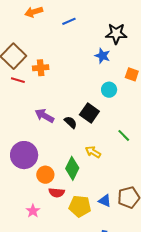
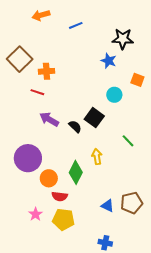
red line: (18, 80) -> (37, 92), moved
yellow arrow: (93, 152) -> (97, 157), turned 49
yellow pentagon: (80, 206) -> (63, 219), moved

